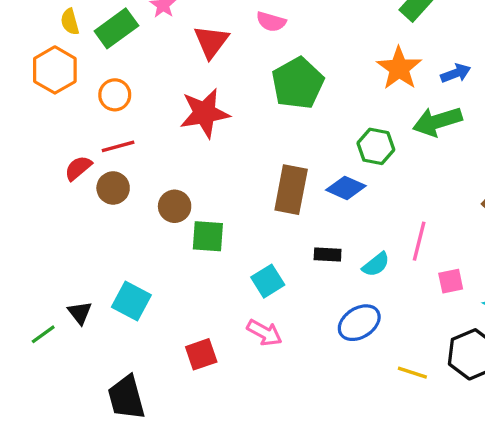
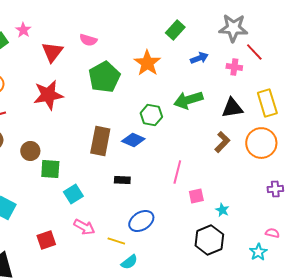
orange star: (399, 68) -> (147, 63), moved
blue arrow: (456, 73) -> (199, 58), moved
cyan semicircle: (376, 264) -> (129, 262), moved
cyan square: (268, 281) -> (73, 194), moved
yellow line: (412, 373) -> (116, 241), moved

